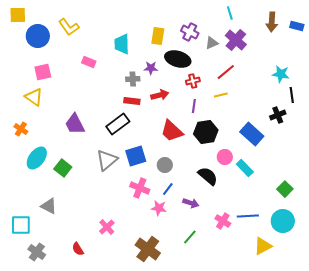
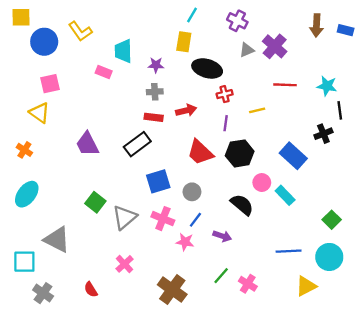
cyan line: (230, 13) -> (192, 15), moved, turned 48
purple cross: (190, 32) -> (237, 21), moved
cyan trapezoid: (122, 44) -> (123, 51), moved
purple star: (151, 68) -> (156, 65), moved
red line: (226, 72) -> (285, 85), moved, turned 42
cyan ellipse: (37, 158) -> (27, 194), moved
gray triangle: (107, 160) -> (124, 217), moved
green square: (63, 168) -> (95, 202), moved
gray triangle: (49, 206) -> (57, 240), size x1.4
pink cross: (223, 221) -> (248, 284), moved

